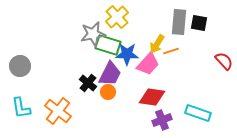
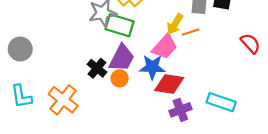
blue star: (127, 54) -> (152, 67), moved

